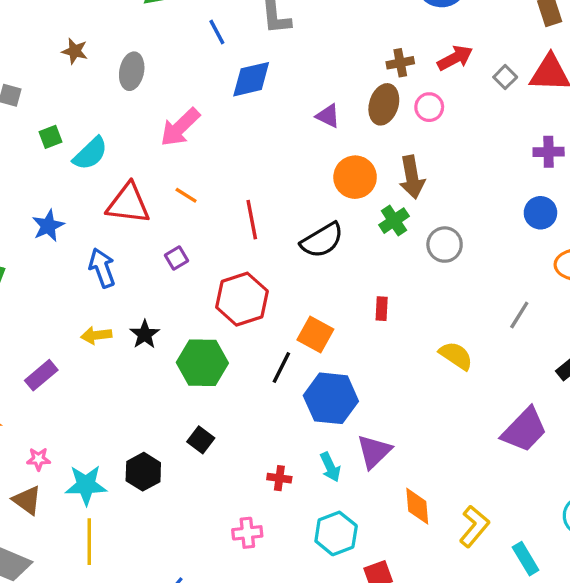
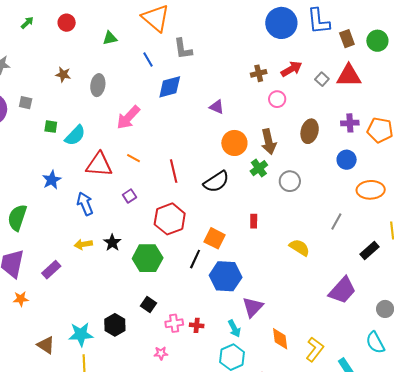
brown ellipse: (384, 104) -> (310, 131), moved
green square: (50, 137) -> (51, 127), turned 32
pink star: (38, 459) -> (161, 353), moved
cyan arrow: (330, 467) -> (234, 329), moved
pink cross: (247, 533) -> (174, 323), moved

